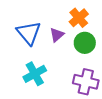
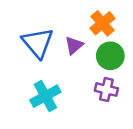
purple cross: (86, 82) -> (106, 90), moved, size x0.7

